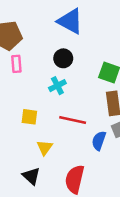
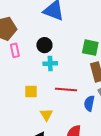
black circle: (63, 58) -> (44, 45), moved
cyan cross: (57, 86) -> (50, 63), turned 32

